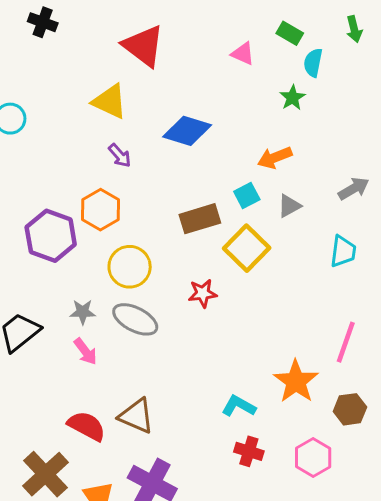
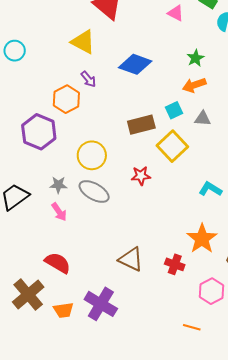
green star: (292, 98) -> (195, 58), moved
gray triangle: (289, 206) -> (203, 119), turned 30
orange hexagon: (101, 210) -> (66, 99), moved
cyan L-shape: (239, 406) -> (210, 189), moved
brown triangle: (136, 416) -> (131, 259), moved
red cross: (249, 451) -> (175, 264), moved

